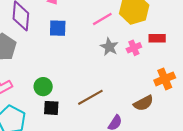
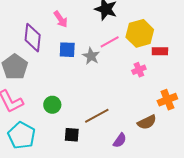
red rectangle: (157, 38) -> (160, 51), moved
gray star: (109, 47) -> (91, 56), moved
black square: (51, 108) -> (72, 135), moved

